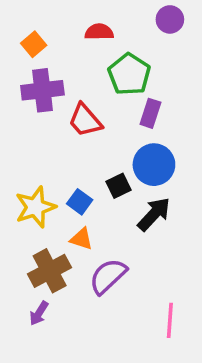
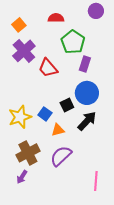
purple cross: (42, 90) -> (24, 51), turned -35
orange triangle: (81, 239) -> (58, 130), moved, turned -32

